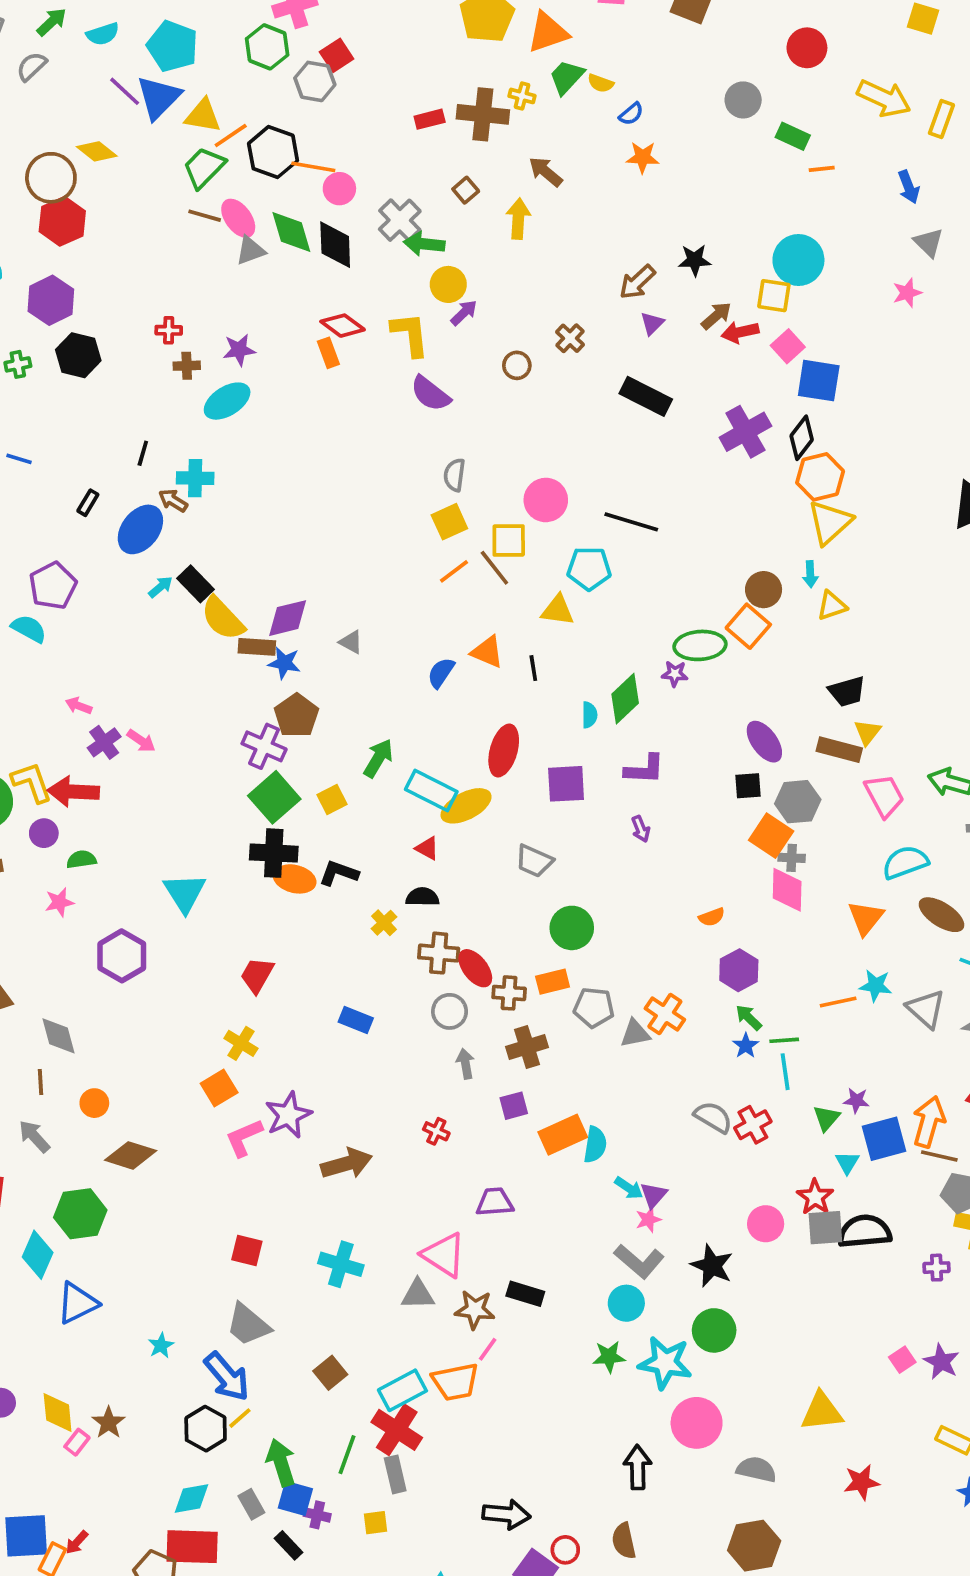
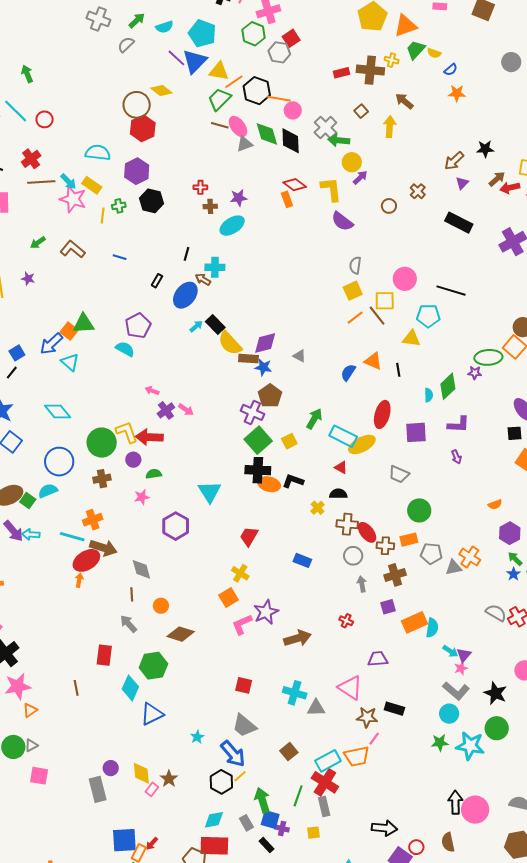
gray triangle: (418, 1294) -> (316, 708), moved
pink circle: (697, 1423) -> (475, 810), moved

